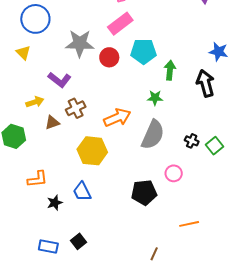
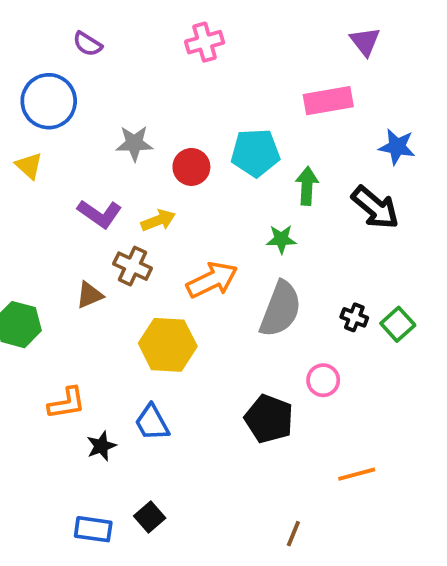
pink rectangle: (120, 24) -> (328, 101), moved, turned 30
gray star: (80, 43) -> (134, 143), size x0.7
black arrow: (205, 83) -> (375, 208), turned 148
yellow arrow: (35, 102) -> (158, 220), moved
brown cross: (76, 108) -> (133, 266), turned -36
black pentagon: (144, 192) -> (269, 419), turned 30

